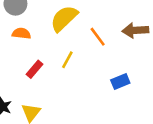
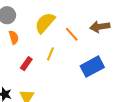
orange semicircle: (21, 33) -> (14, 37), turned 72
blue rectangle: (120, 82) -> (92, 67), size x1.6

